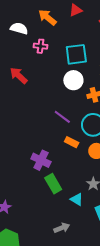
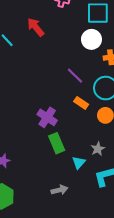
cyan triangle: (77, 199) -> (79, 163), turned 32

